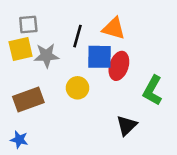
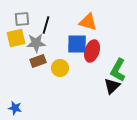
black line: (77, 36) -> (46, 25), moved
brown rectangle: (28, 100) -> (38, 61), moved, size x0.7
black triangle: (127, 125) -> (112, 86), moved

